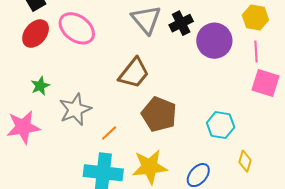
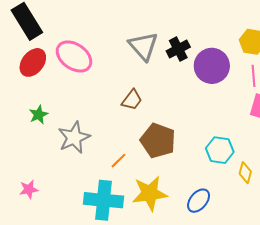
brown trapezoid: (134, 73) -> (132, 100), size x0.7
pink star: (23, 127) -> (29, 189), moved, size x0.6
orange line: (109, 133) -> (118, 161), moved
yellow diamond: (245, 161) -> (245, 173), moved

